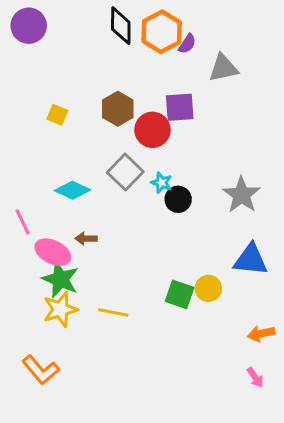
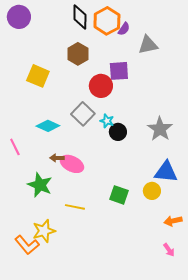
brown hexagon: (118, 109) -> (78, 54), moved
yellow square: (57, 115) -> (38, 76), size x1.6
pink ellipse: (53, 252) -> (72, 164), moved
yellow circle: (208, 288) -> (152, 191), moved
yellow star: (60, 309) -> (44, 231), moved

